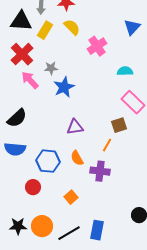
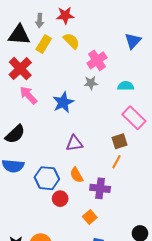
gray star: (51, 68) -> (91, 83), moved
orange line: (107, 145) -> (116, 162), moved
red circle: (33, 187) -> (60, 199), moved
orange square: (71, 197) -> (90, 217), moved

